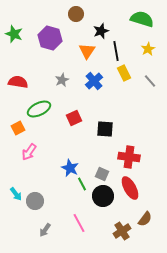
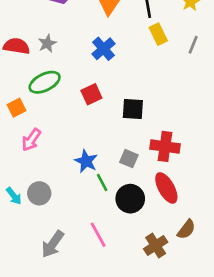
gray star: (62, 80) -> (47, 43), moved
blue cross: (94, 81) -> (103, 49), moved
gray line: (150, 81) -> (193, 45), turned 64
gray square: (102, 174) -> (129, 159), moved
gray circle: (35, 201) -> (39, 193), moved
gray arrow: (45, 230) -> (53, 244), size x1.5

